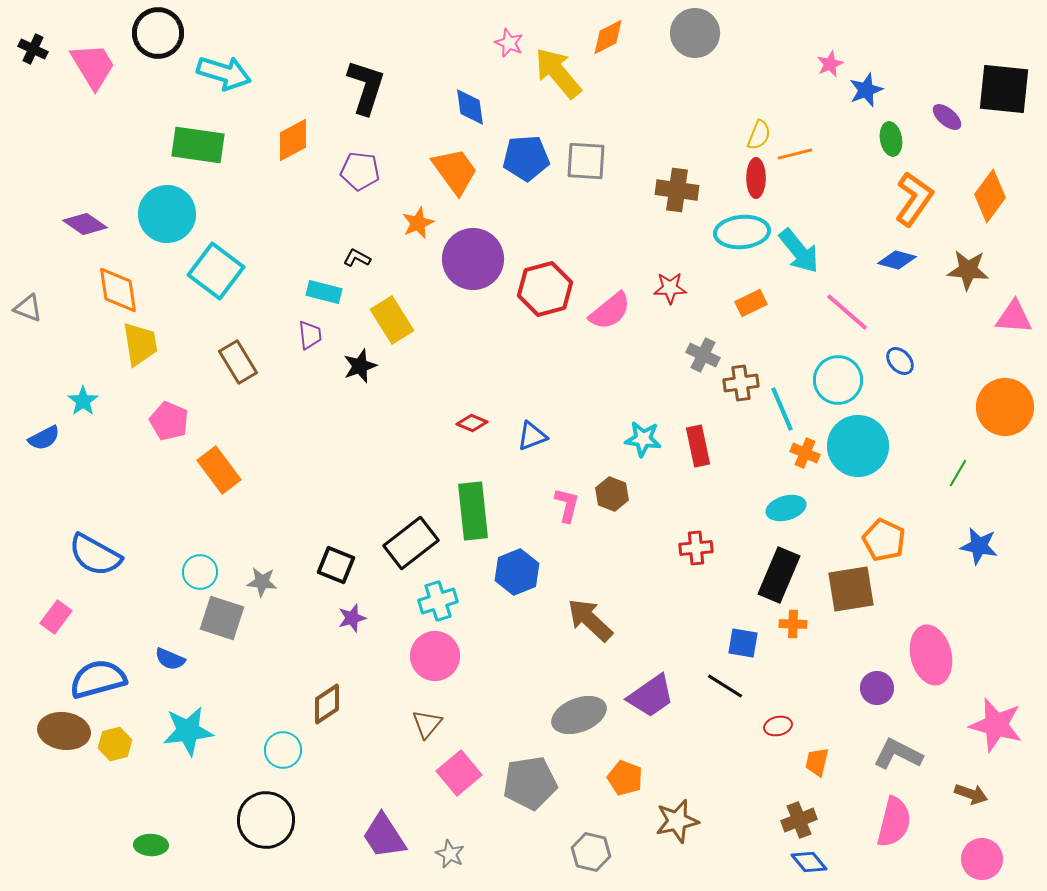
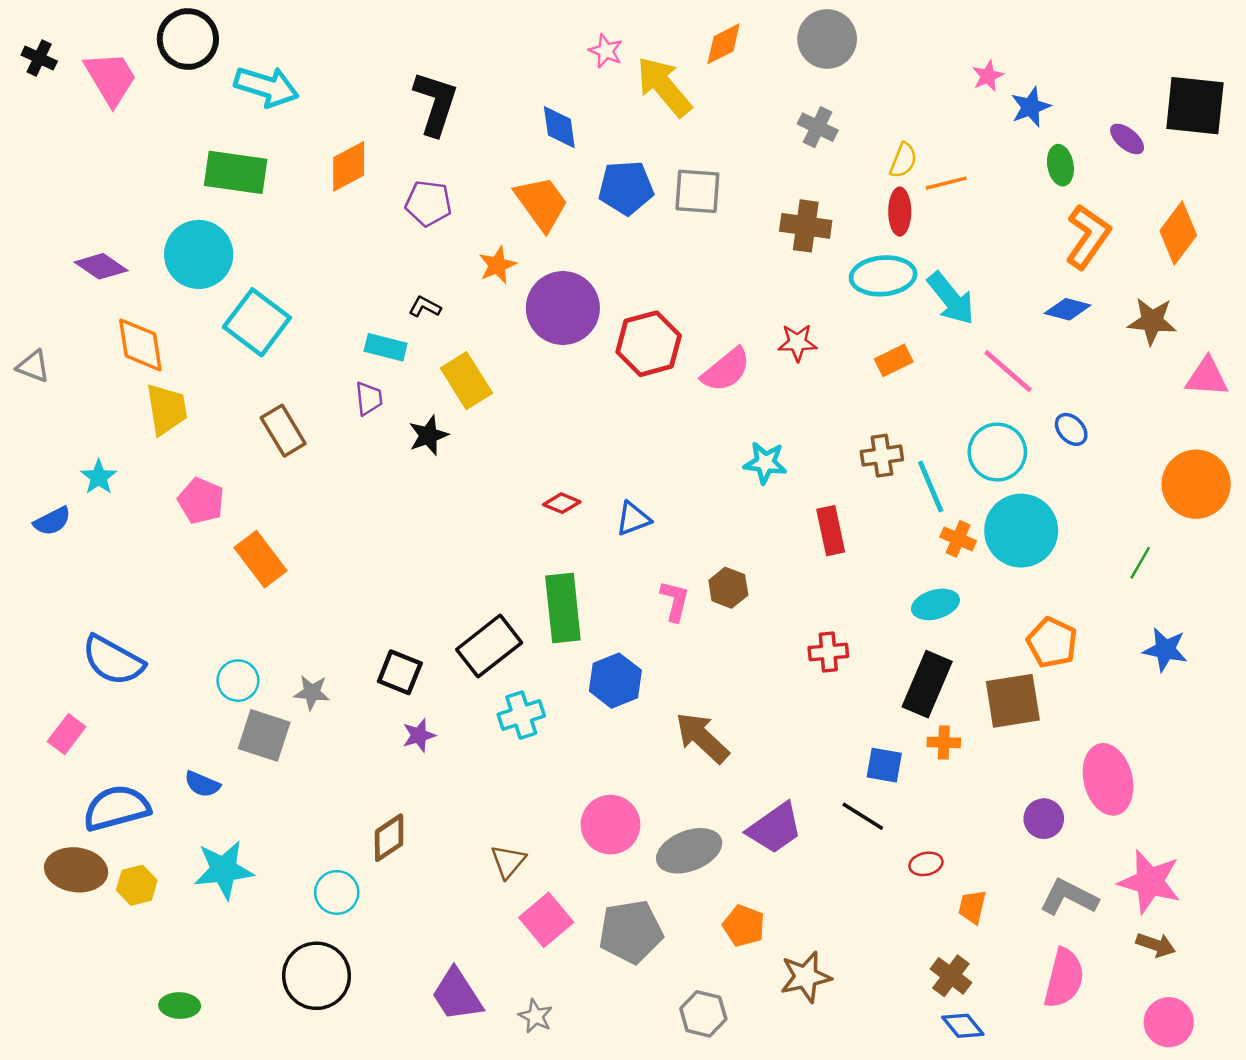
gray cross: (703, 355) -> (818, 127), moved
cyan star: (643, 439) -> (765, 463), moved
pink circle: (435, 656) -> (611, 825), moved
pink star: (996, 725) -> (1150, 882), moved
brown cross: (799, 820) -> (951, 976), turned -32

